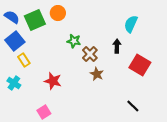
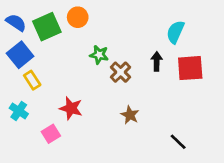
red square: (140, 65) -> (190, 68), moved, turned -35
brown star: (97, 74) -> (130, 115), moved
pink square: (44, 112) -> (51, 134), moved

